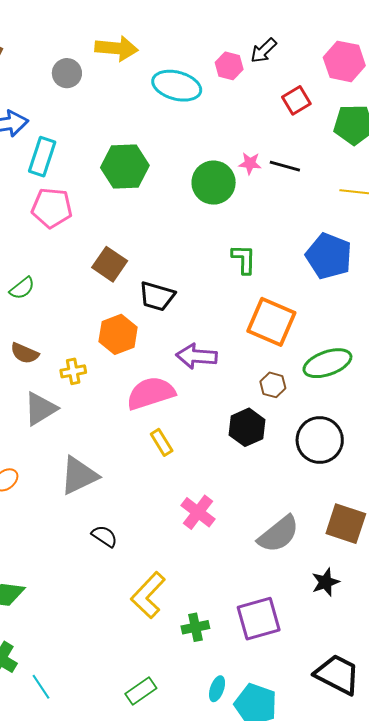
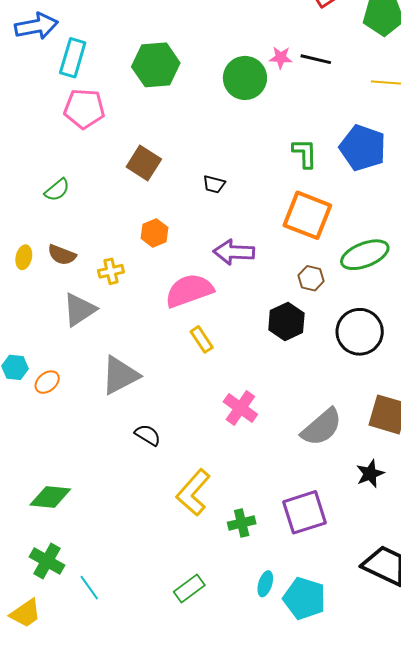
green L-shape: (244, 259) -> (305, 153), moved
black trapezoid: (157, 296) -> (214, 184), moved, size x0.6
orange hexagon: (118, 334) -> (155, 233), size x0.7

